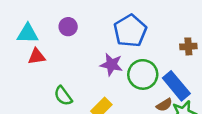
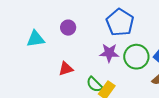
red triangle: (37, 56) -> (66, 69), moved
green semicircle: (63, 96) -> (95, 84), moved

